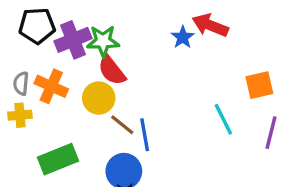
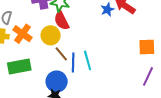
orange cross: (51, 86) -> (23, 34), moved
cyan line: (223, 119) -> (88, 60), moved

